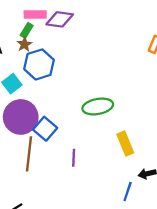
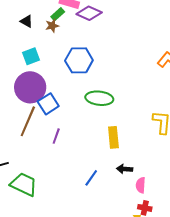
blue hexagon: (39, 64) -> (79, 60), moved
purple line: (74, 158) -> (56, 136), moved
blue line: (128, 192) -> (91, 178), moved

